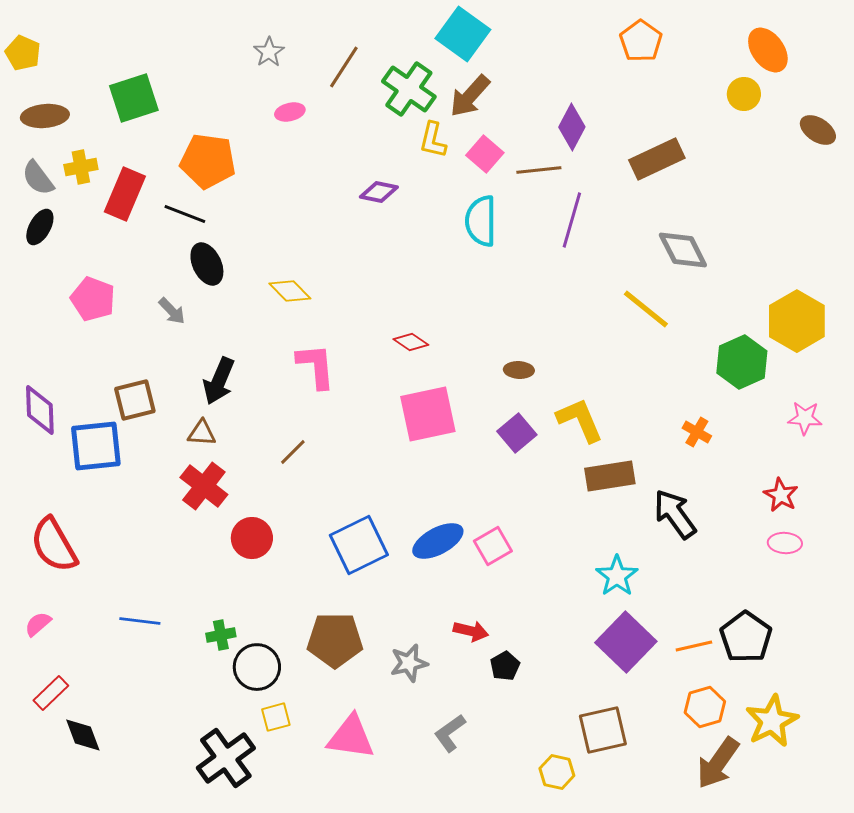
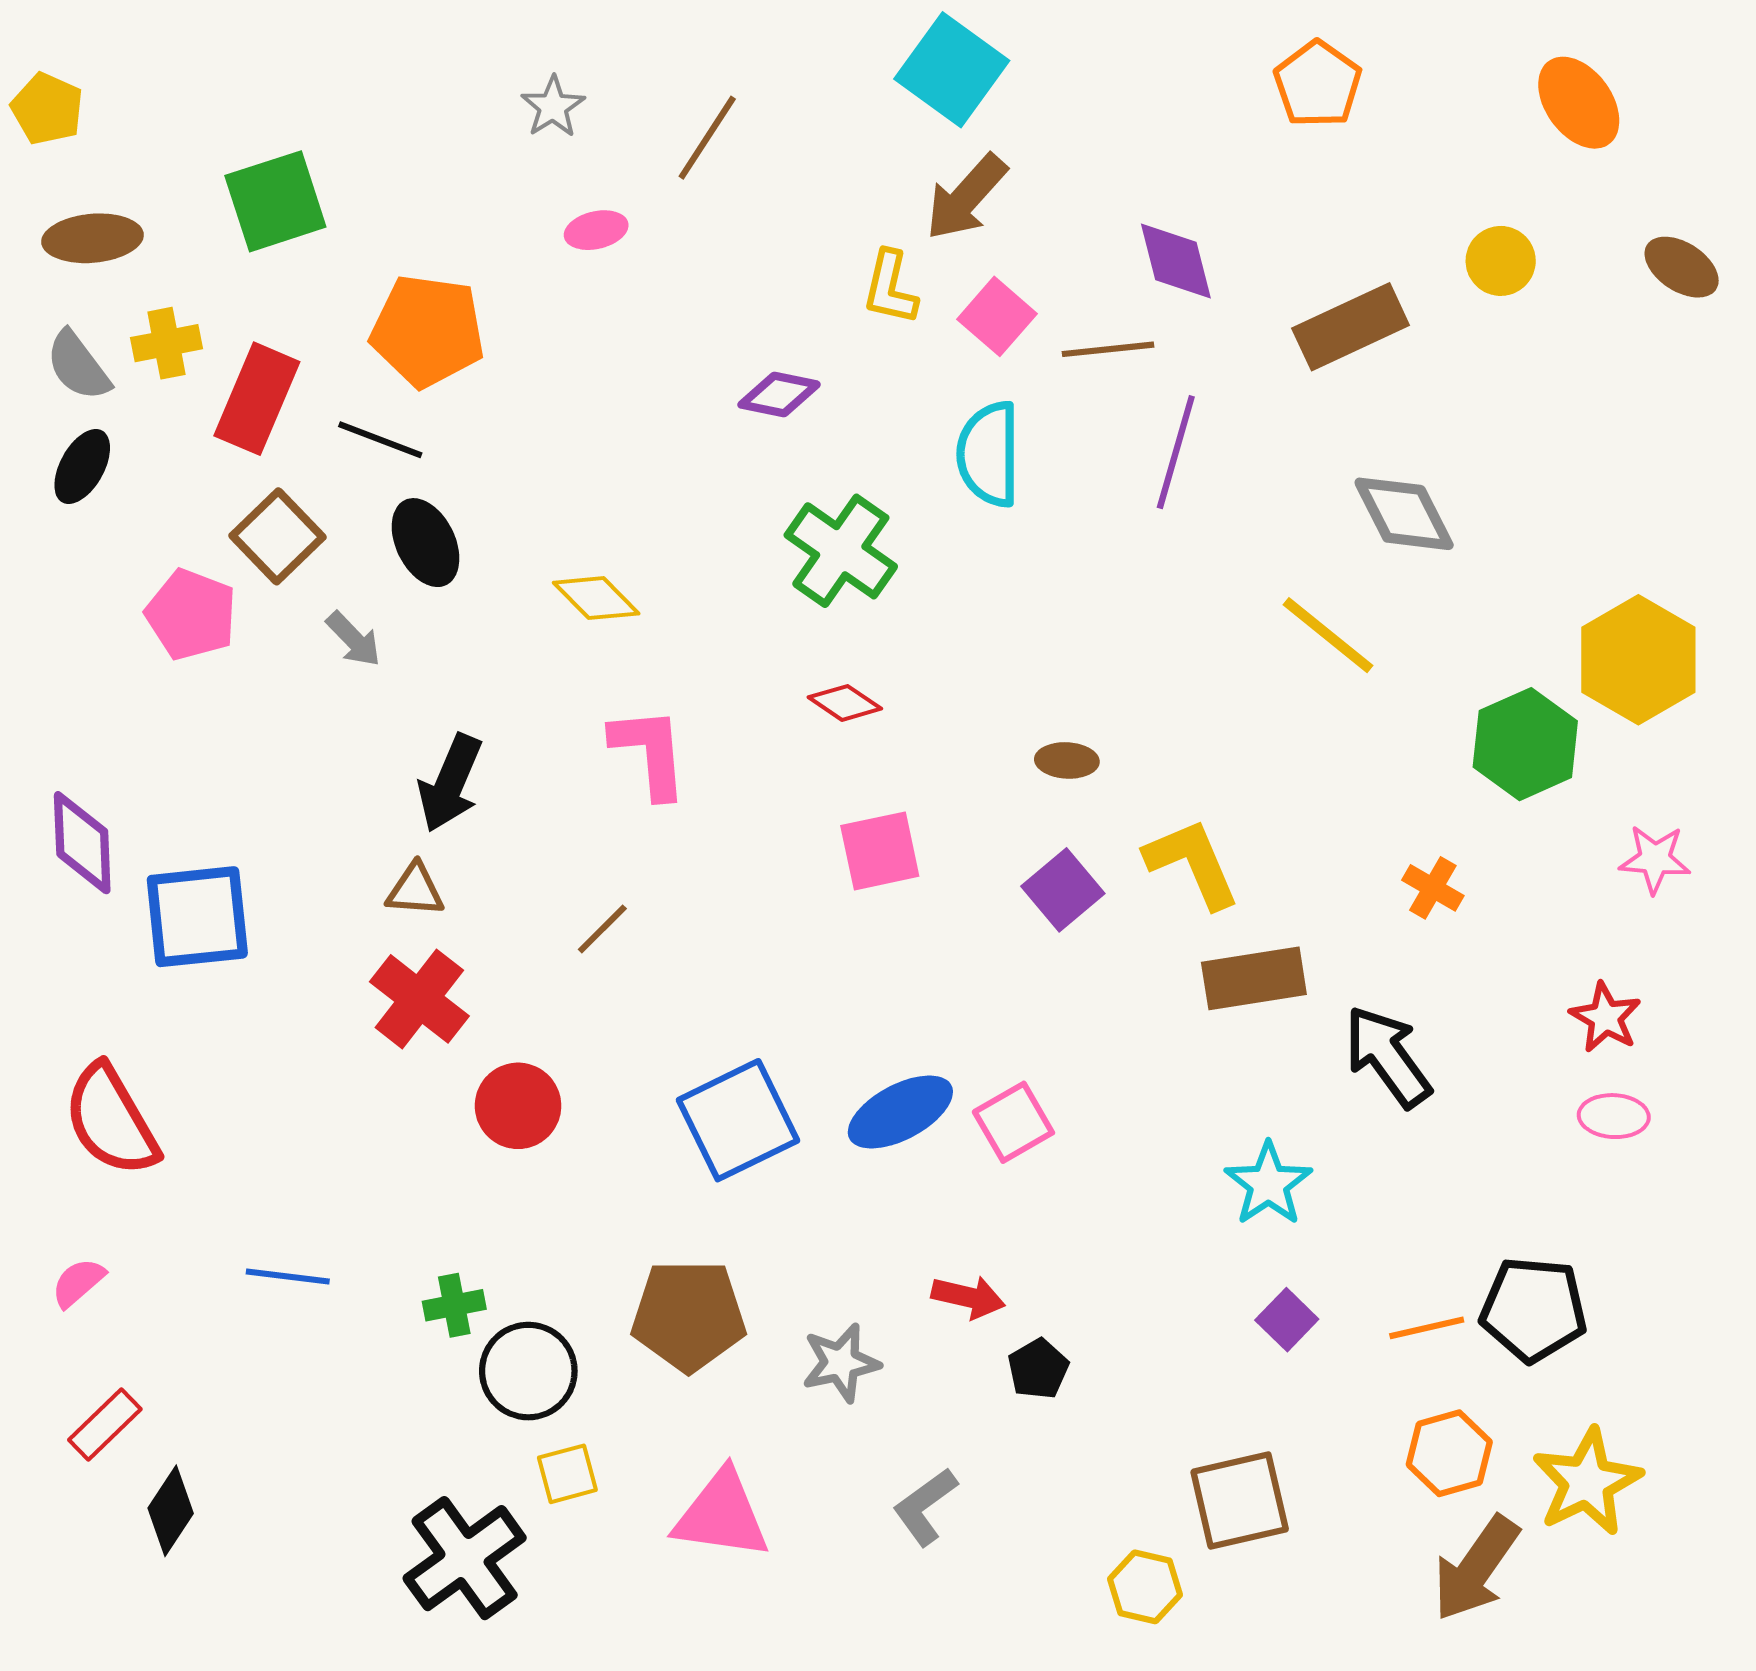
green cross: (409, 89) -> (841, 551), moved
yellow circle: (744, 94) -> (1501, 261), moved
purple diamond: (572, 127) -> (1176, 261), turned -42
brown square: (135, 400) -> (278, 536), moved, turned -30
pink square: (428, 414) -> (880, 851), size x0.7
black pentagon: (746, 637) -> (1534, 1309), turned -30
purple square: (626, 642) -> (1287, 1320), size x0.5
black diamond: (83, 735) -> (171, 1511), turned 54

